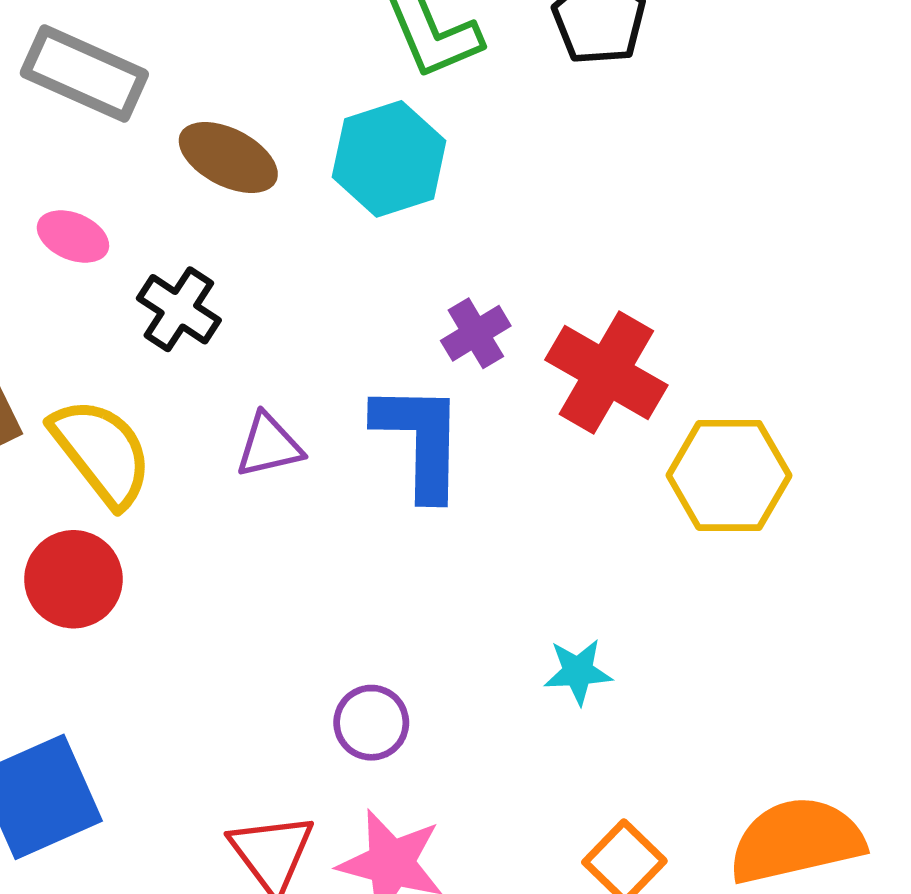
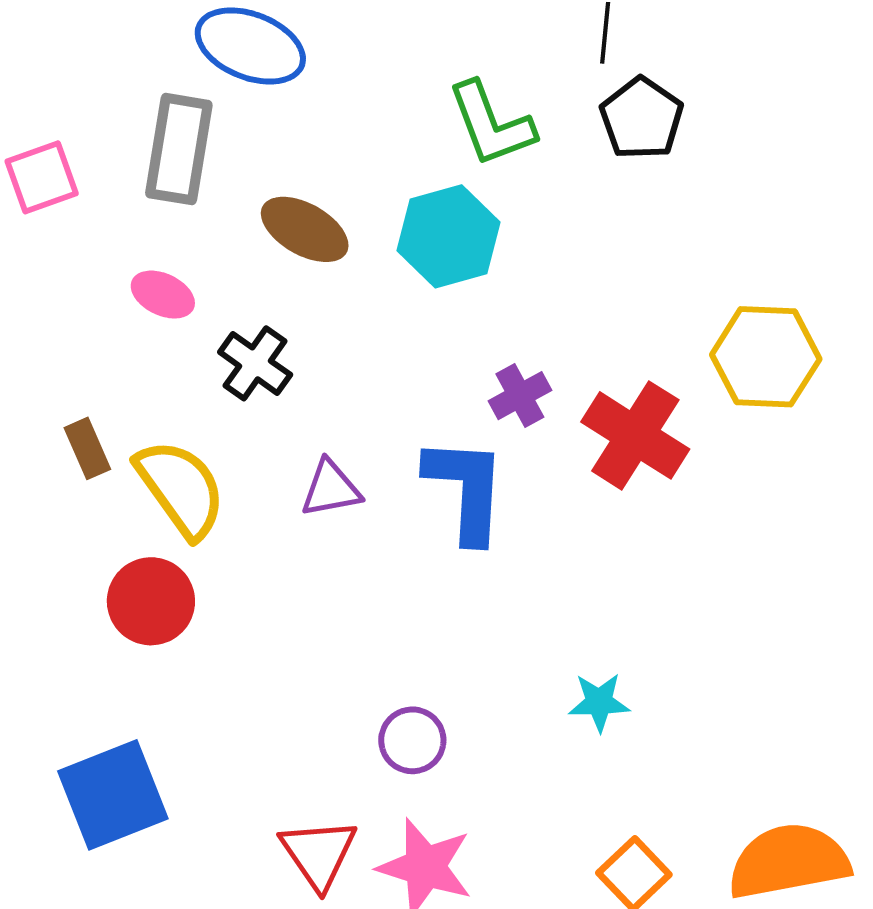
gray rectangle: (84, 74) -> (179, 149), turned 73
yellow hexagon: (729, 475) -> (766, 357), moved

